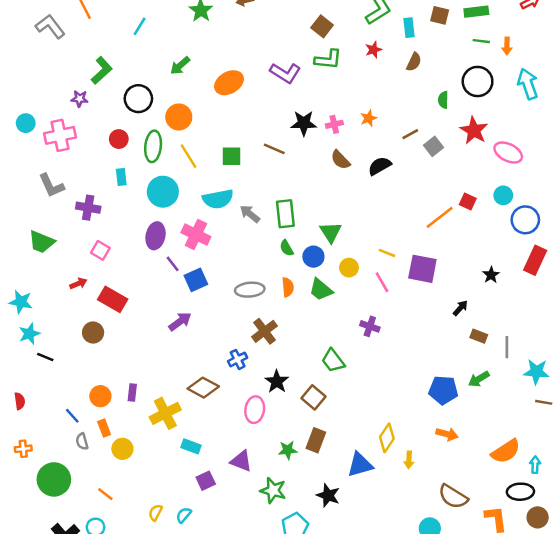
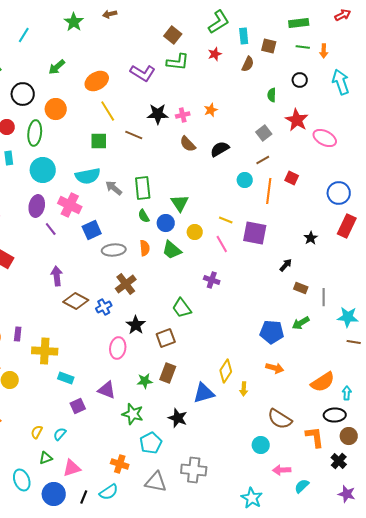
brown square: (440, 15) -> (269, 46), moved
black circle: (478, 81) -> (300, 80), size x0.6
brown line: (410, 134) -> (263, 160), moved
yellow line: (189, 156) -> (108, 111), moved
cyan circle: (503, 195) -> (245, 180), moved
orange line: (440, 217) -> (269, 191), turned -45
blue square: (196, 280) -> (92, 230), moved
purple arrow: (180, 321) -> (57, 276), turned -60
brown diamond: (203, 388) -> (76, 301), moved
brown square: (313, 397) -> (166, 338), turned 30
yellow cross: (165, 413) -> (45, 351), turned 30

